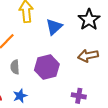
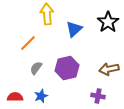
brown arrow: (88, 56) -> (109, 69), moved
gray semicircle: (15, 67) -> (36, 68), turned 40

